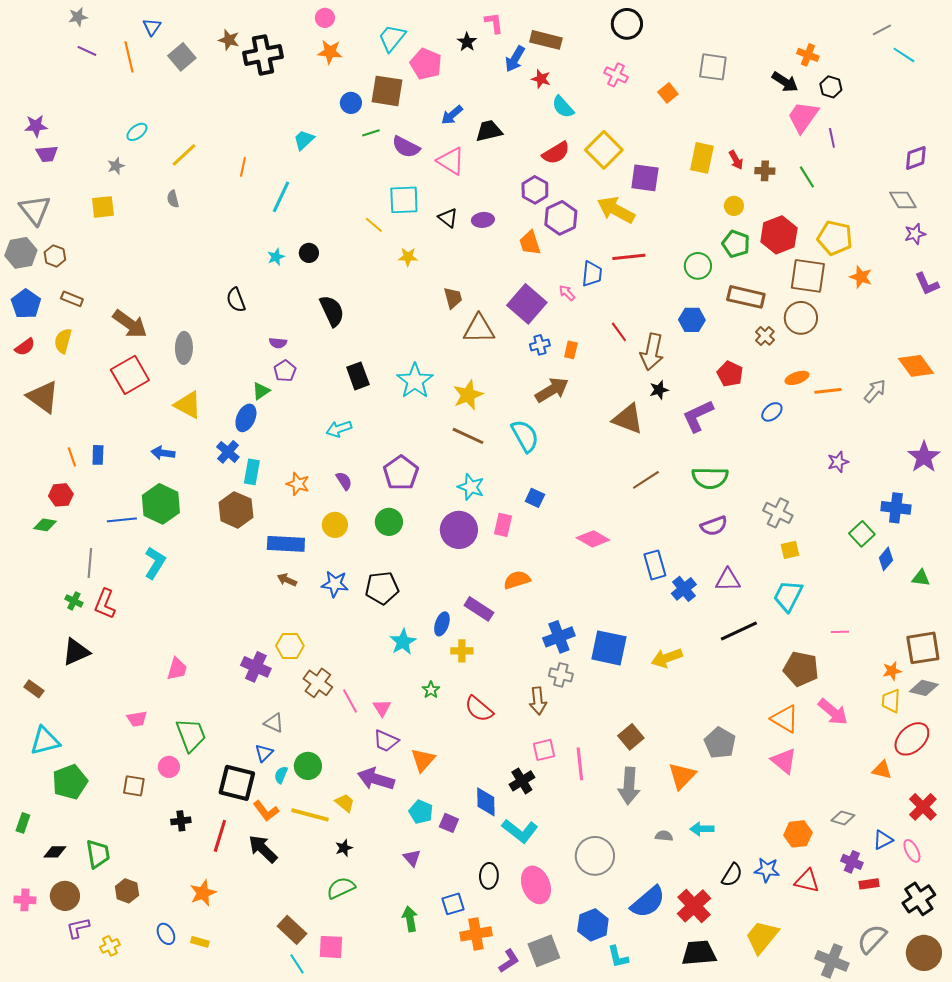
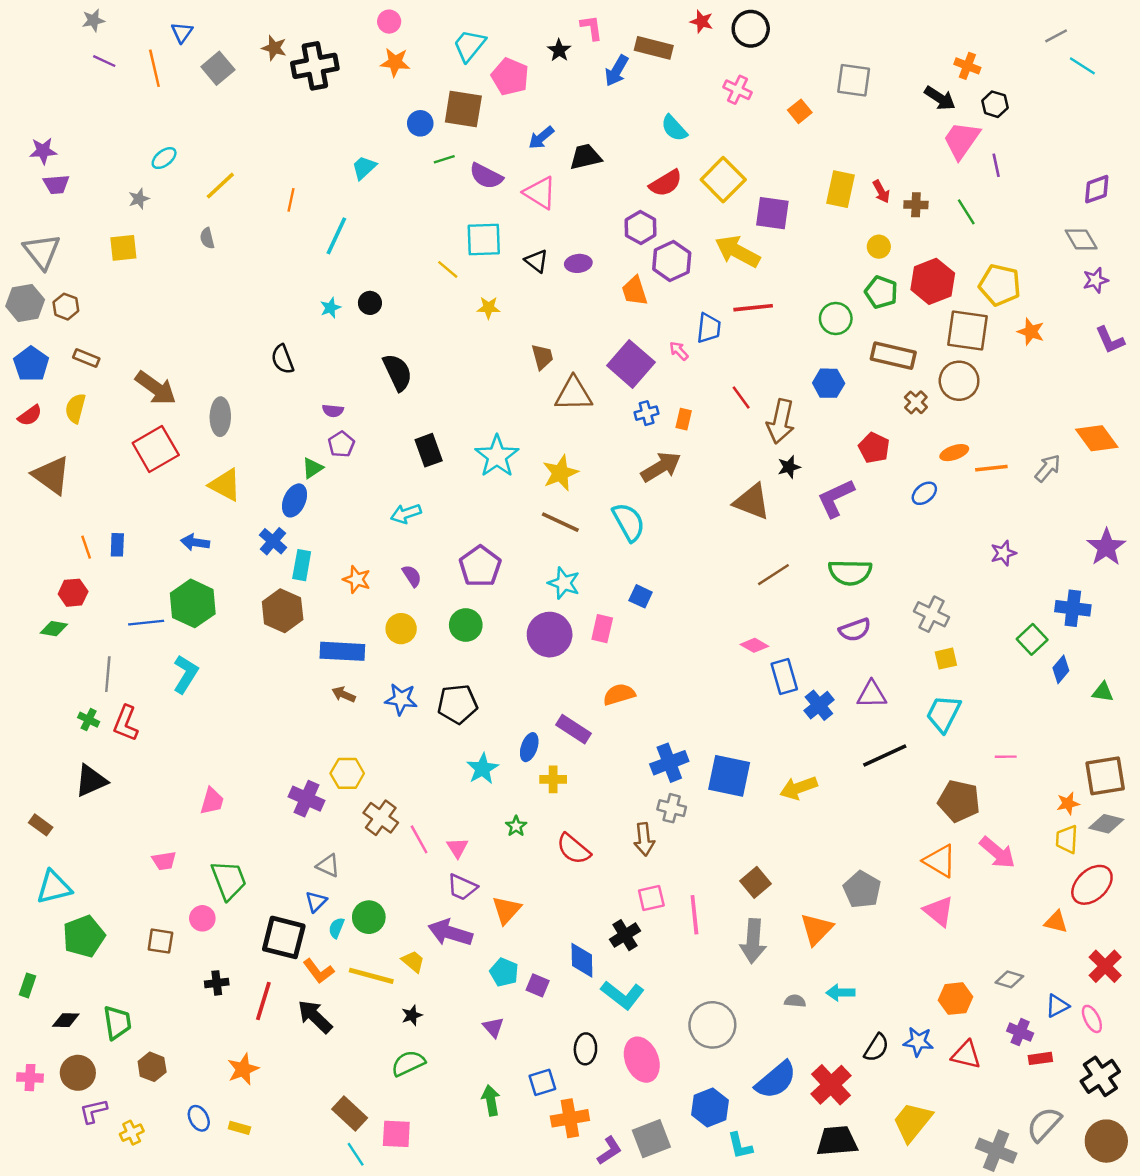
red star: (541, 79) -> (702, 22), moved
pink diamond: (593, 539) -> (754, 645), moved, size x0.7

